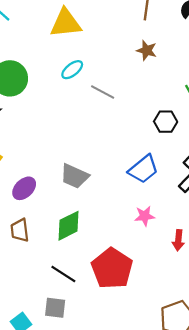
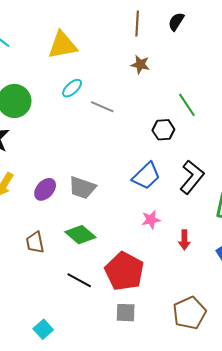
purple ellipse: (24, 188) -> (45, 189), moved
green diamond: (68, 226) -> (80, 235), turned 72
gray square: (55, 308) -> (126, 313), moved

